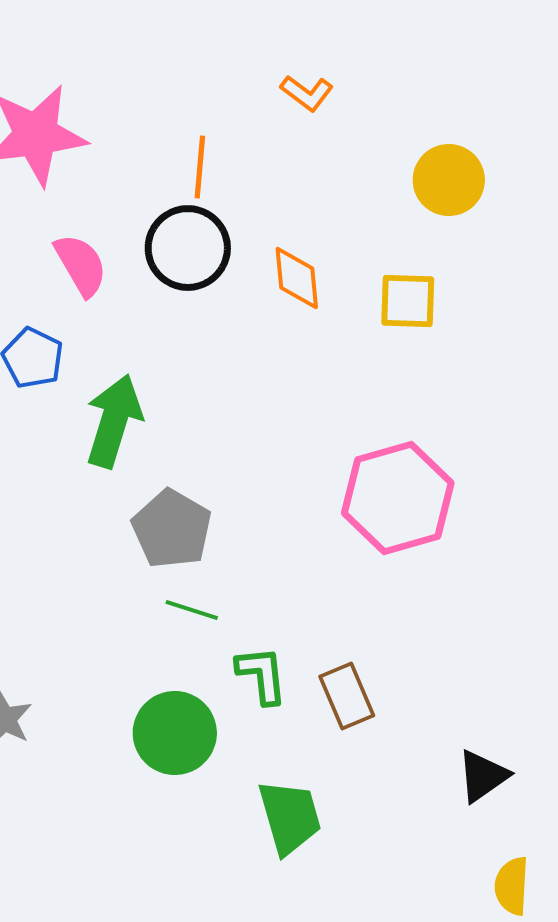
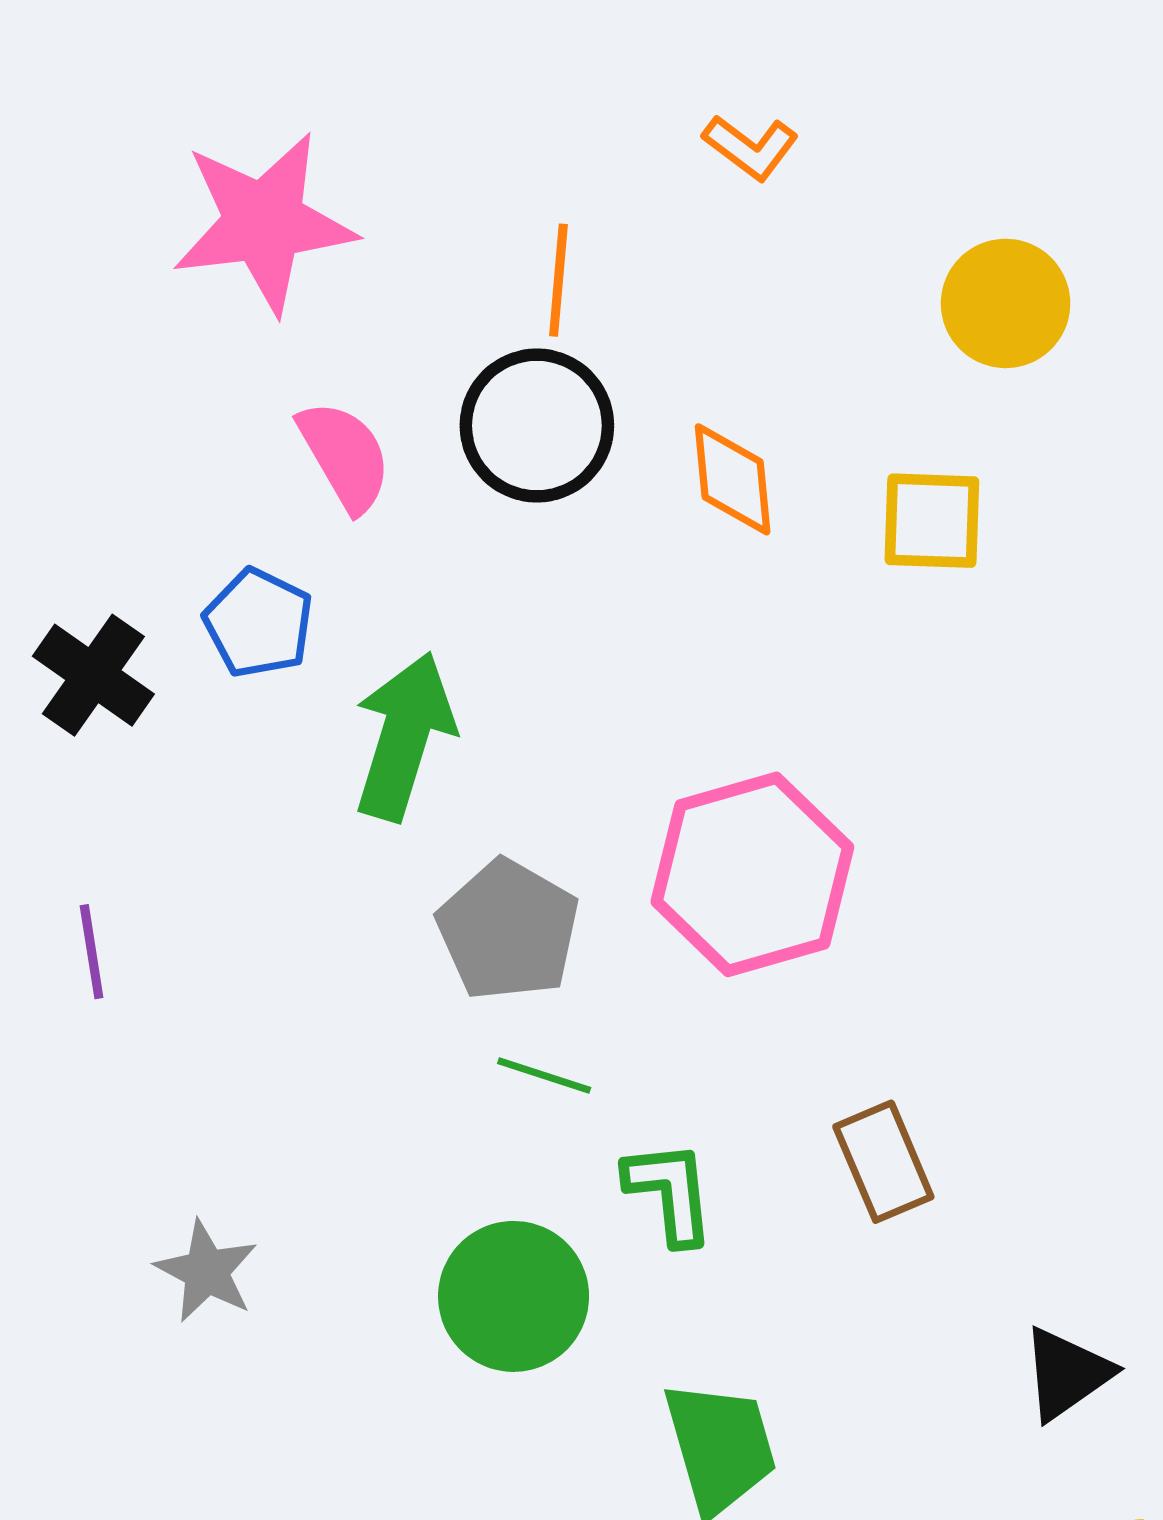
pink hexagon: (398, 498) -> (752, 874), moved
brown rectangle: (347, 696) -> (883, 1162), moved

